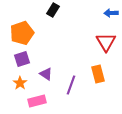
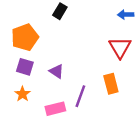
purple square: (22, 59) -> (25, 67), turned 35
purple triangle: (46, 74) -> (57, 71), moved
pink rectangle: (37, 101) -> (55, 109), moved

